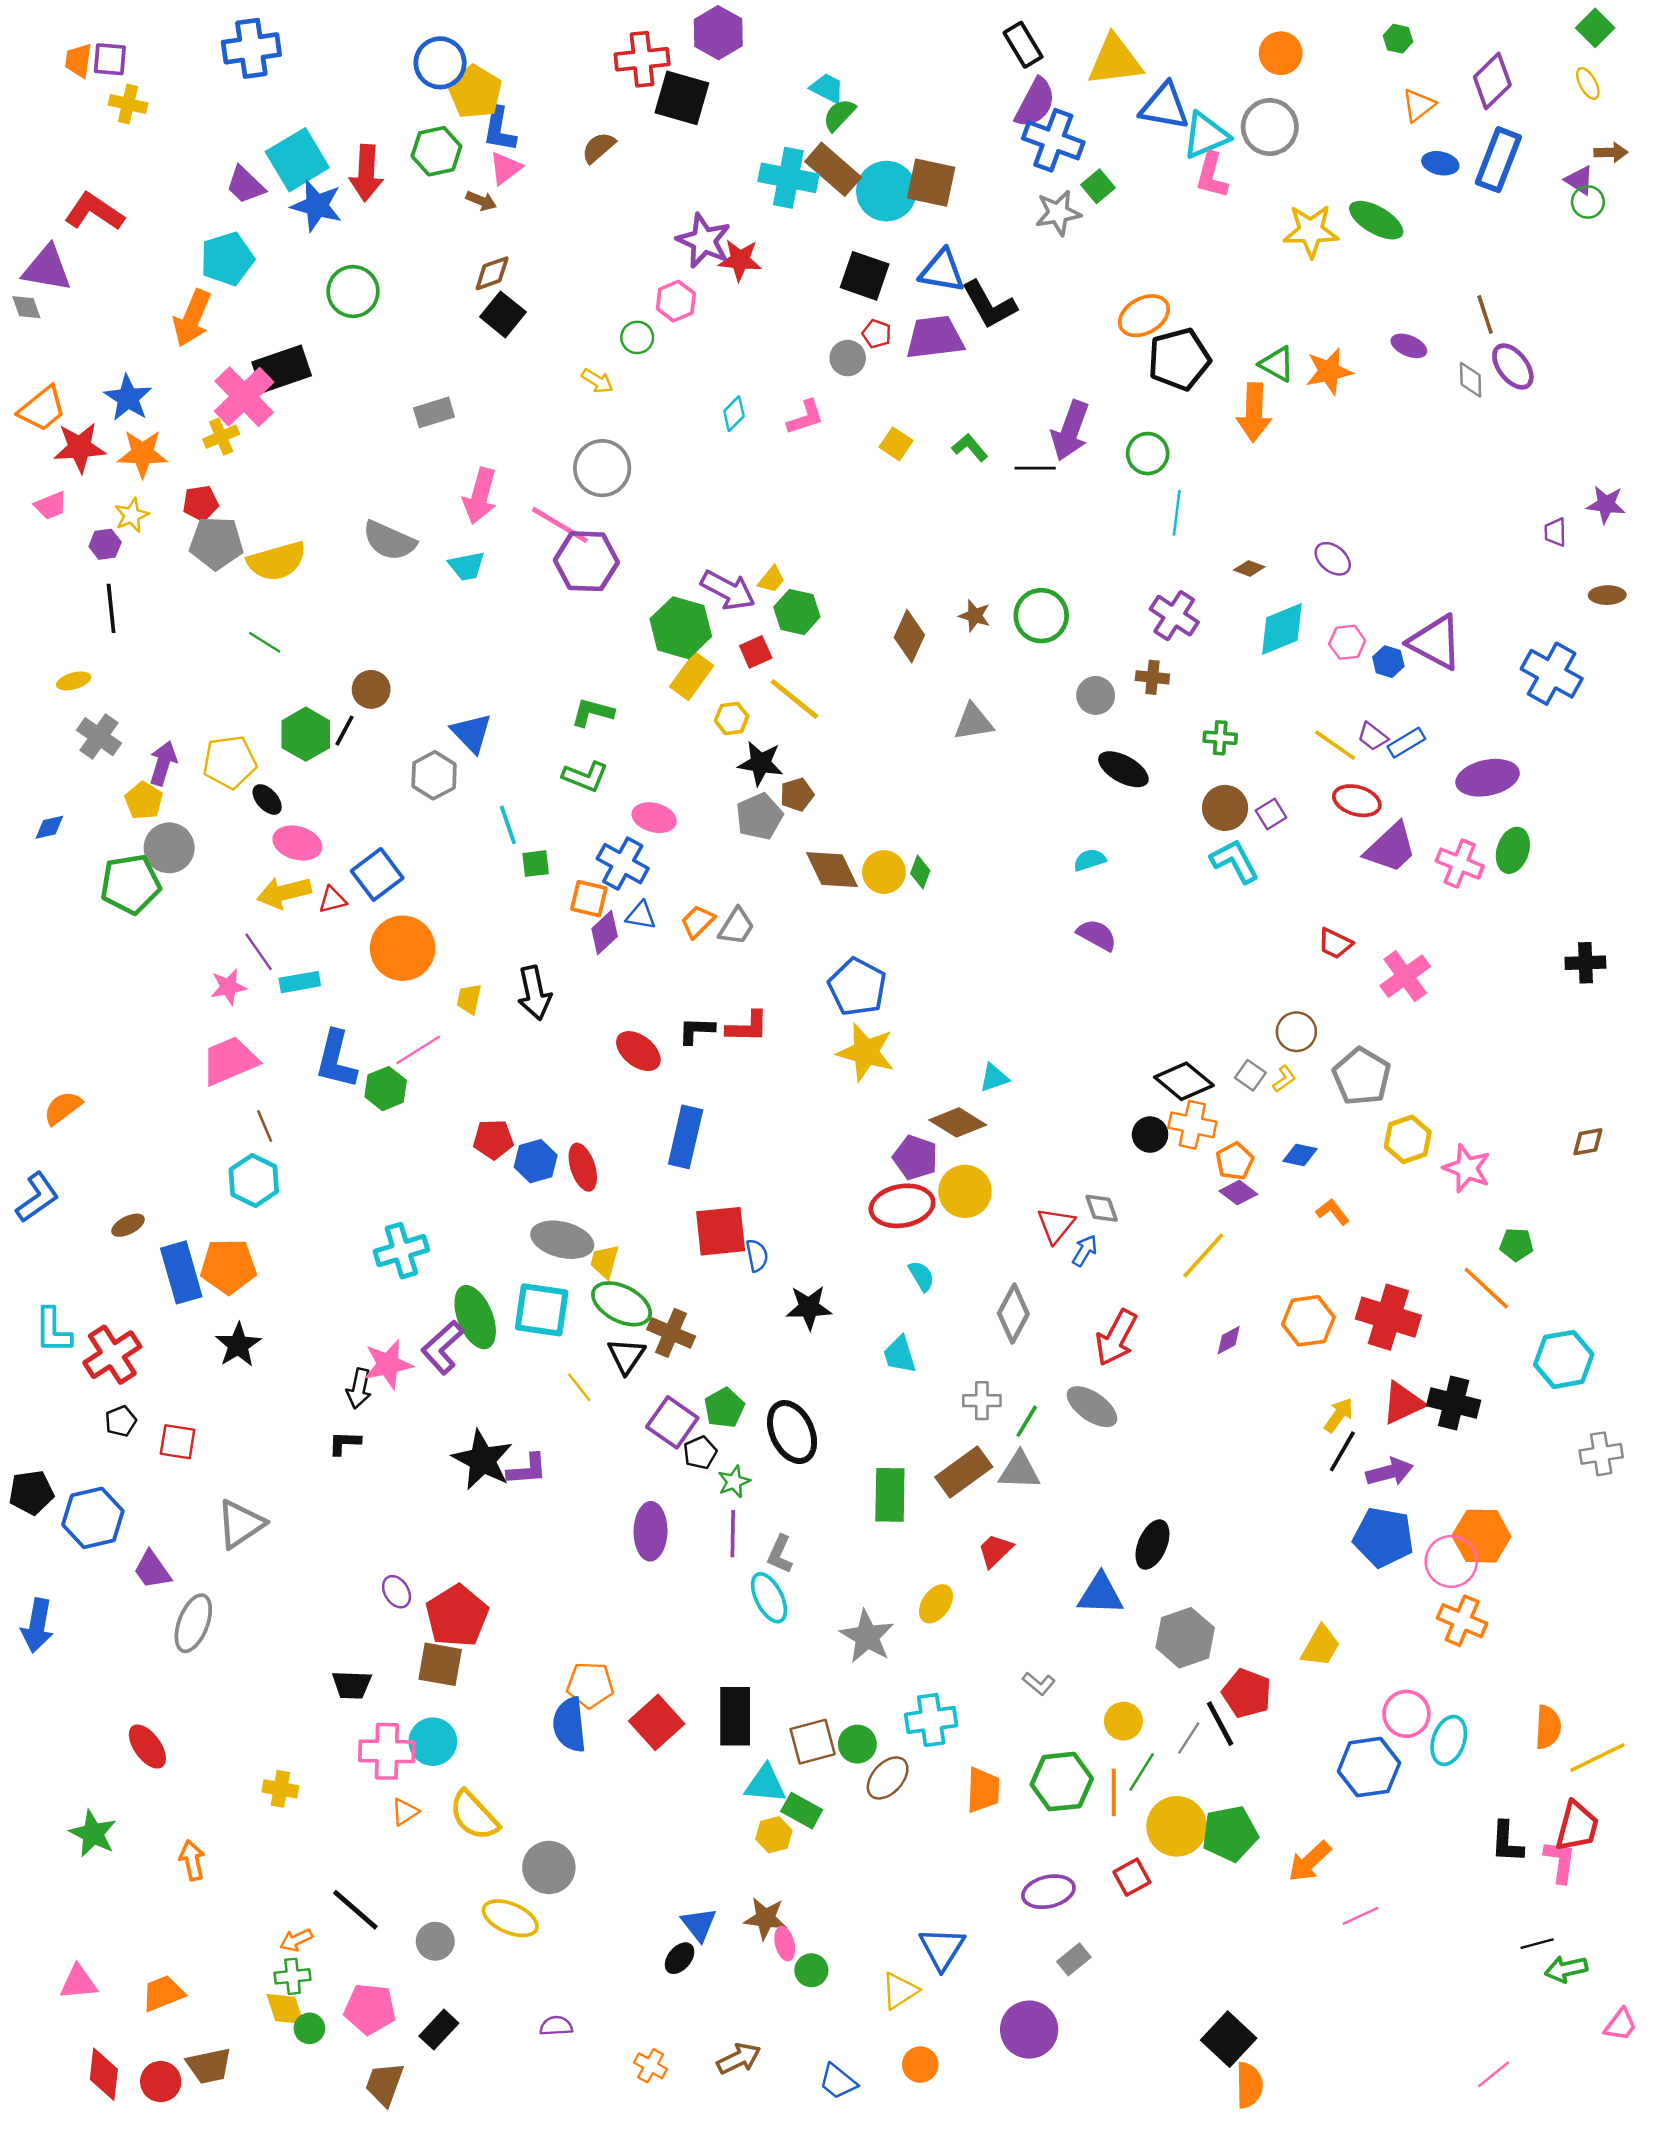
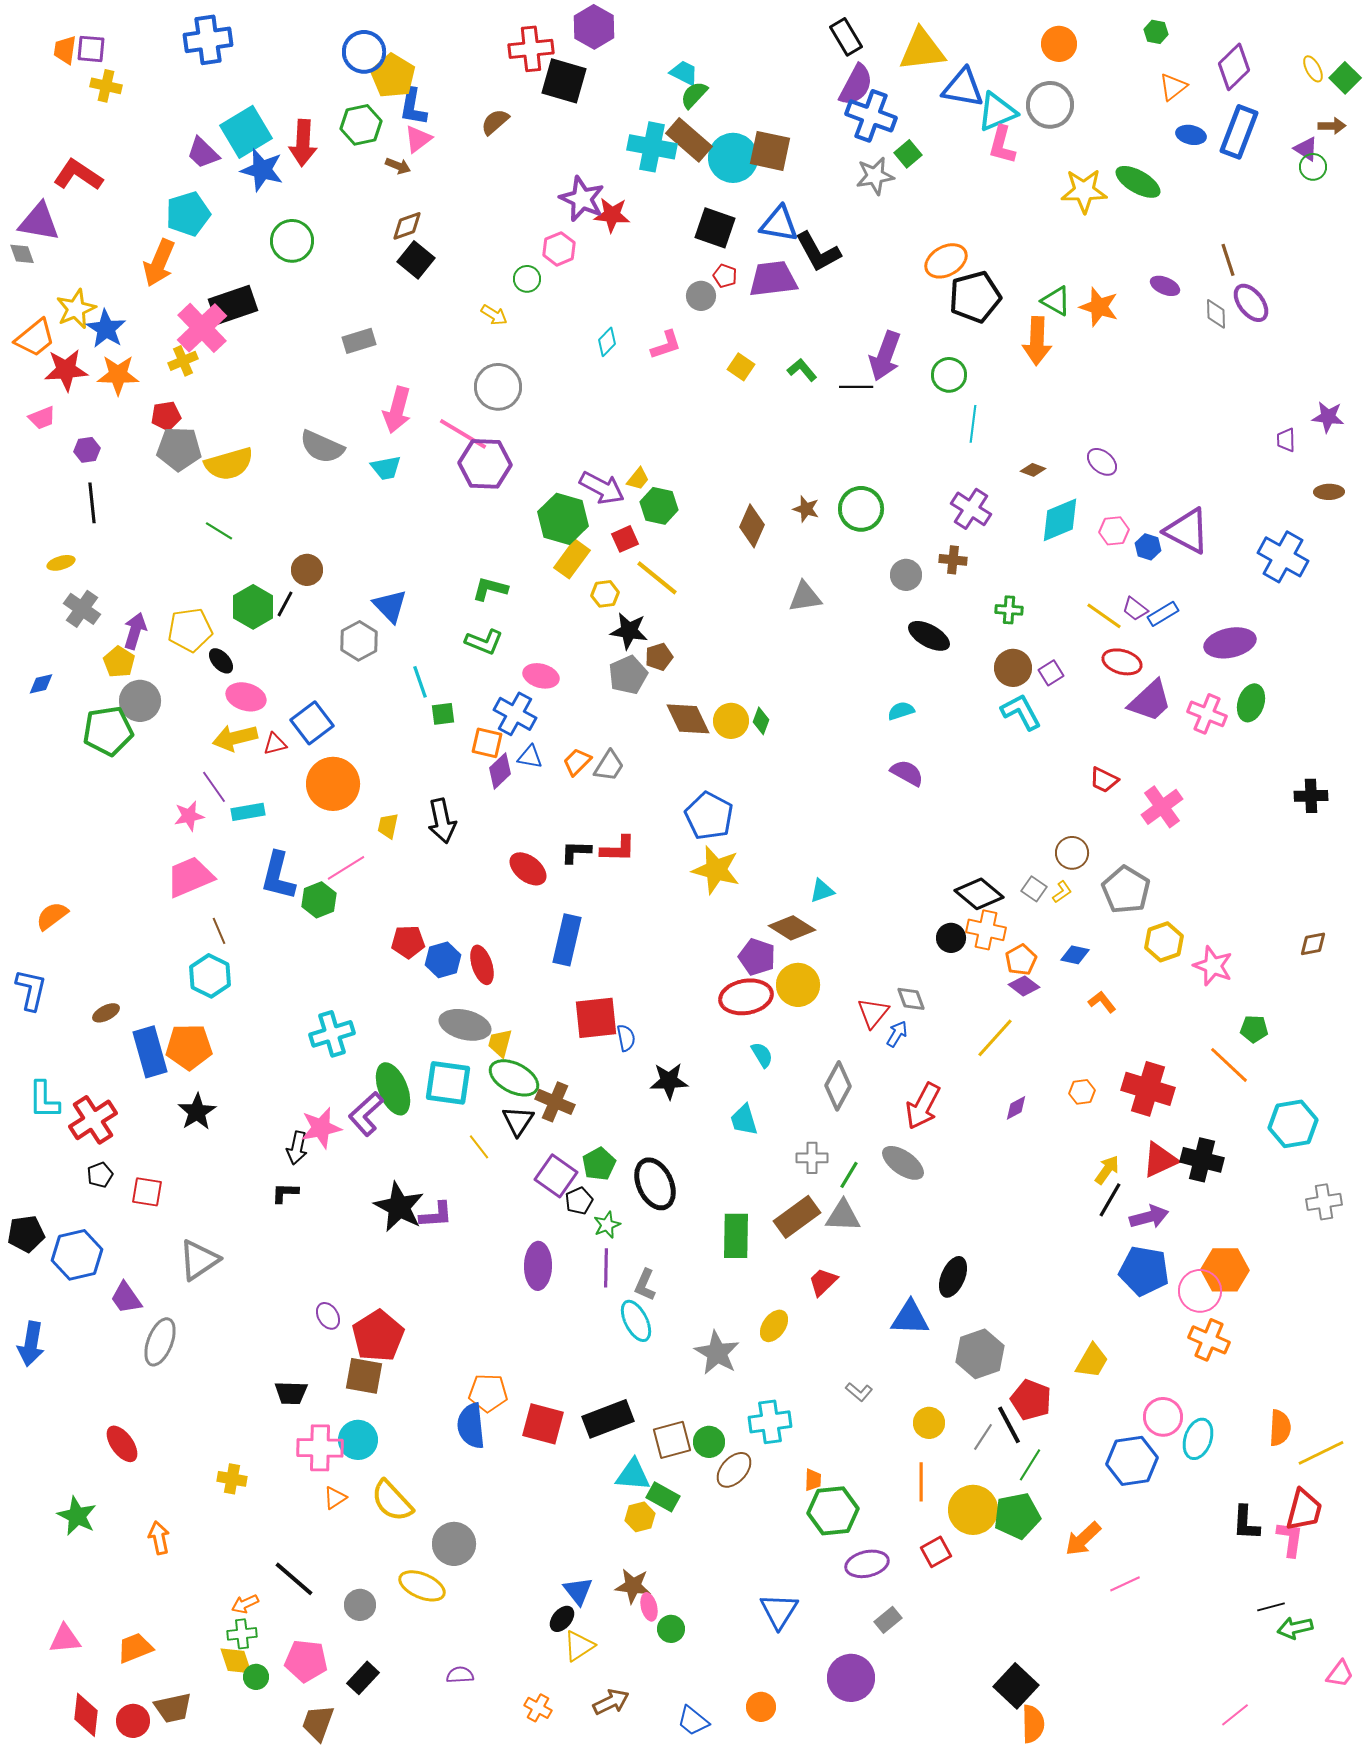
green square: (1595, 28) -> (1345, 78), moved
orange star: (1329, 371) -> (1099, 307), turned 30
yellow star: (132, 515) -> (76, 309), moved, size x1.4
blue L-shape: (37, 1197) -> (31, 990), turned -42
orange hexagon: (1308, 1321) -> (1082, 1092), size x0.6
black rectangle: (735, 1716) -> (608, 1419), turned 69
red square: (657, 1722) -> (543, 1424), turned -33
green line: (1142, 1772) -> (1030, 1465), moved
green hexagon: (1062, 1782) -> (833, 1511), moved
orange trapezoid: (983, 1790) -> (813, 1480), size x0.6
yellow triangle: (900, 1991) -> (579, 1646), moved

